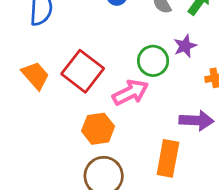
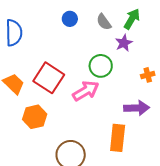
purple star: (185, 46) -> (124, 43), moved
orange hexagon: (98, 129) -> (35, 117), moved

